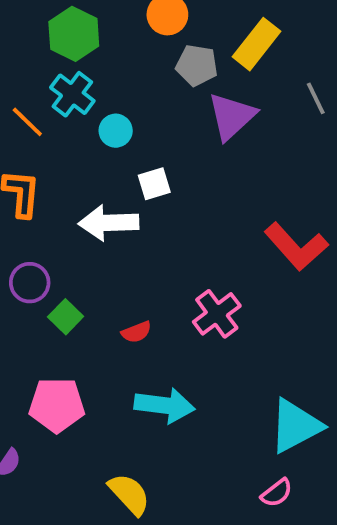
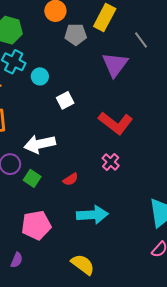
purple triangle: (232, 116) -> (115, 65), moved
white arrow: (109, 223) -> (40, 144), moved
red L-shape: (296, 247) -> (116, 123), moved
pink cross: (217, 314) -> (111, 162), size x0.7

